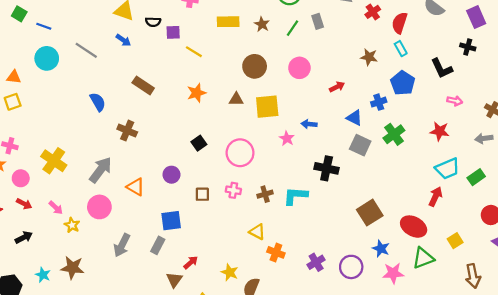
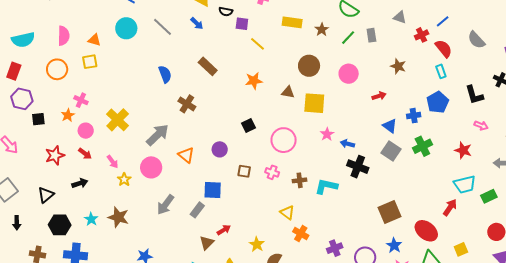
red semicircle: (399, 23) -> (444, 49), turned 114
brown star: (369, 57) -> (398, 66), moved
blue arrow: (309, 124) -> (347, 144), moved

